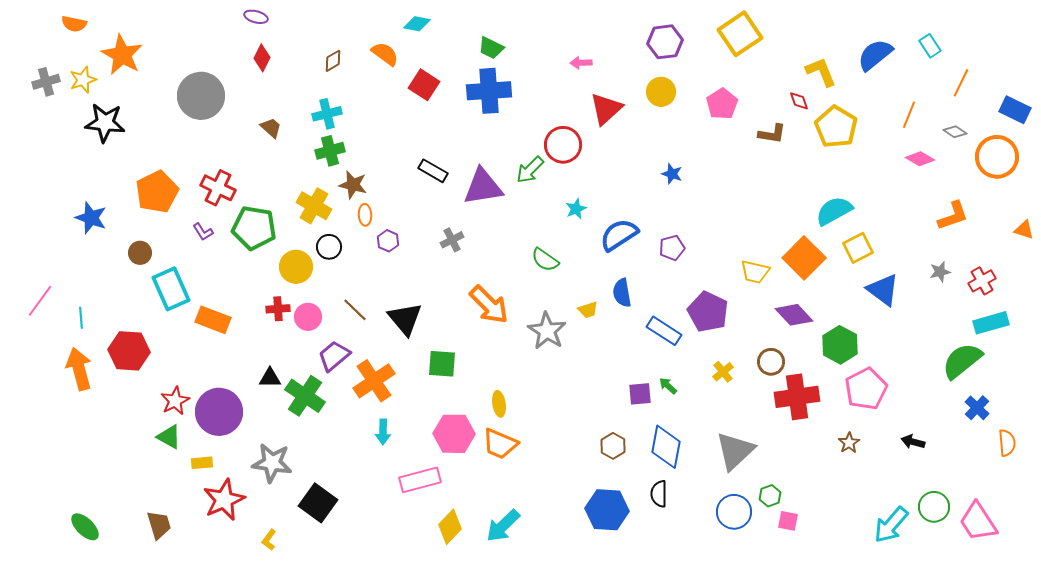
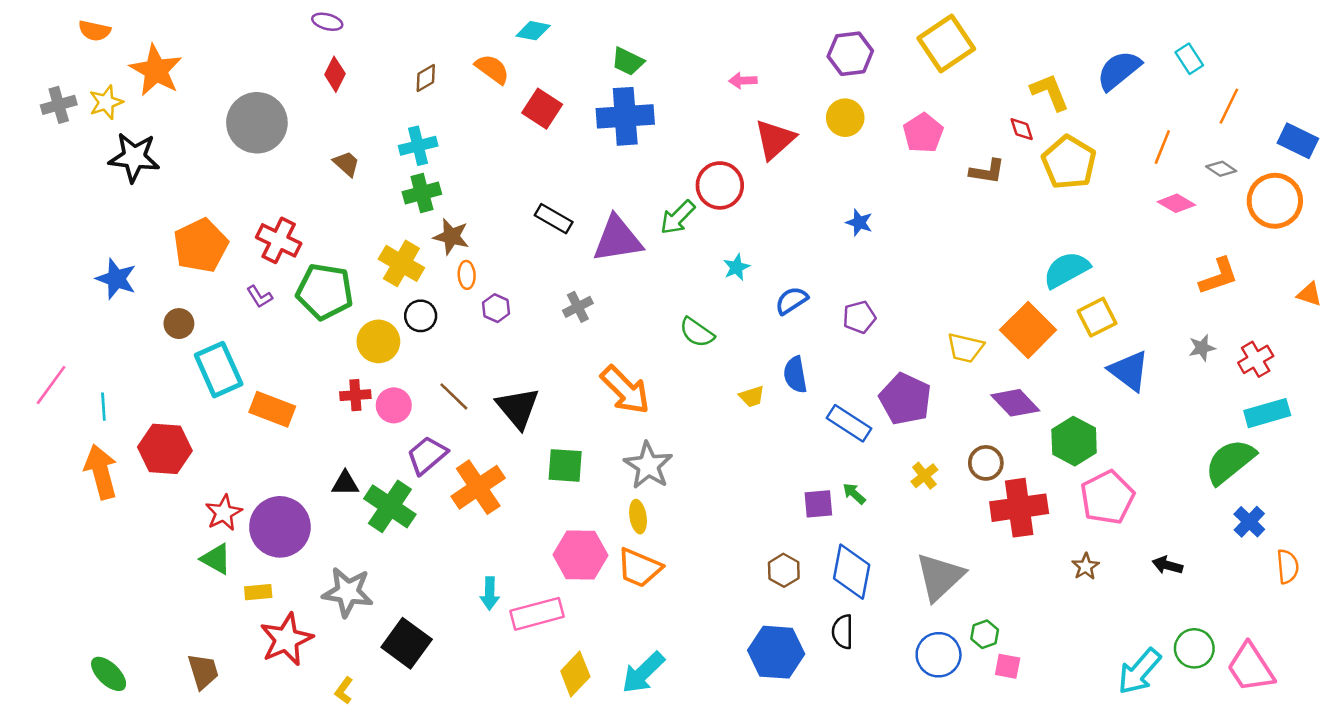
blue semicircle: (619, 235) -> (791, 301), size x0.7
gray star: (547, 331) -> (648, 465), moved
cyan arrow: (383, 432) -> (490, 593), moved

